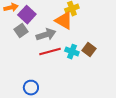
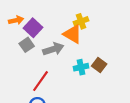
red line: (50, 52) -> (41, 81), moved, turned -40
cyan cross: (72, 52) -> (81, 67), turned -32

